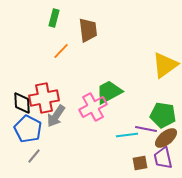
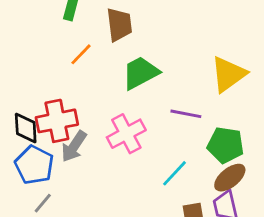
green trapezoid: (109, 92) -> (141, 73), moved
purple line: (146, 129) -> (186, 114), moved
cyan line: (127, 135) -> (175, 173), turned -40

